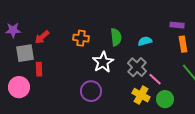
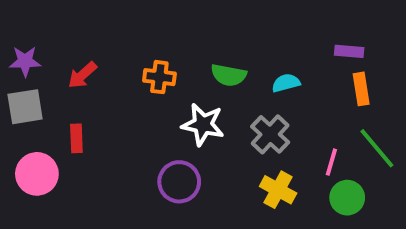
green semicircle: (116, 37) -> (229, 75), turned 108
gray square: (25, 53) -> (25, 107), moved
white star: (103, 62) -> (203, 124), turned -30
pink line: (155, 79) -> (331, 162), moved, turned 64
green circle: (165, 99) -> (347, 198), moved

